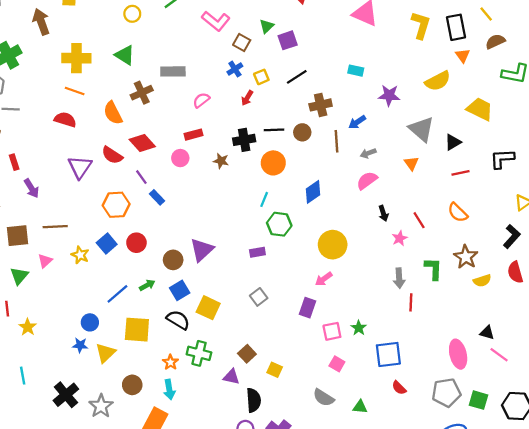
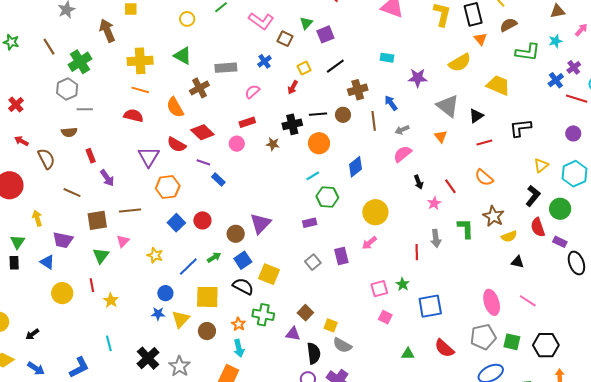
blue cross: (235, 69) -> (264, 61), moved
blue arrow: (357, 122) -> (391, 103), turned 91
purple line: (141, 177) -> (203, 162), turned -32
cyan line: (264, 199) -> (313, 176), turned 40
orange hexagon: (116, 205) -> (168, 187), moved
yellow star: (80, 255) -> (155, 255), moved
red line: (411, 302) -> (417, 252), moved
purple rectangle: (308, 308) -> (341, 256), moved, turned -30
black triangle: (487, 333) -> (517, 262), moved
brown circle: (132, 385) -> (207, 331), moved
red semicircle: (399, 388) -> (444, 348), moved, size x1.5
gray semicircle: (324, 398) -> (342, 345), moved

